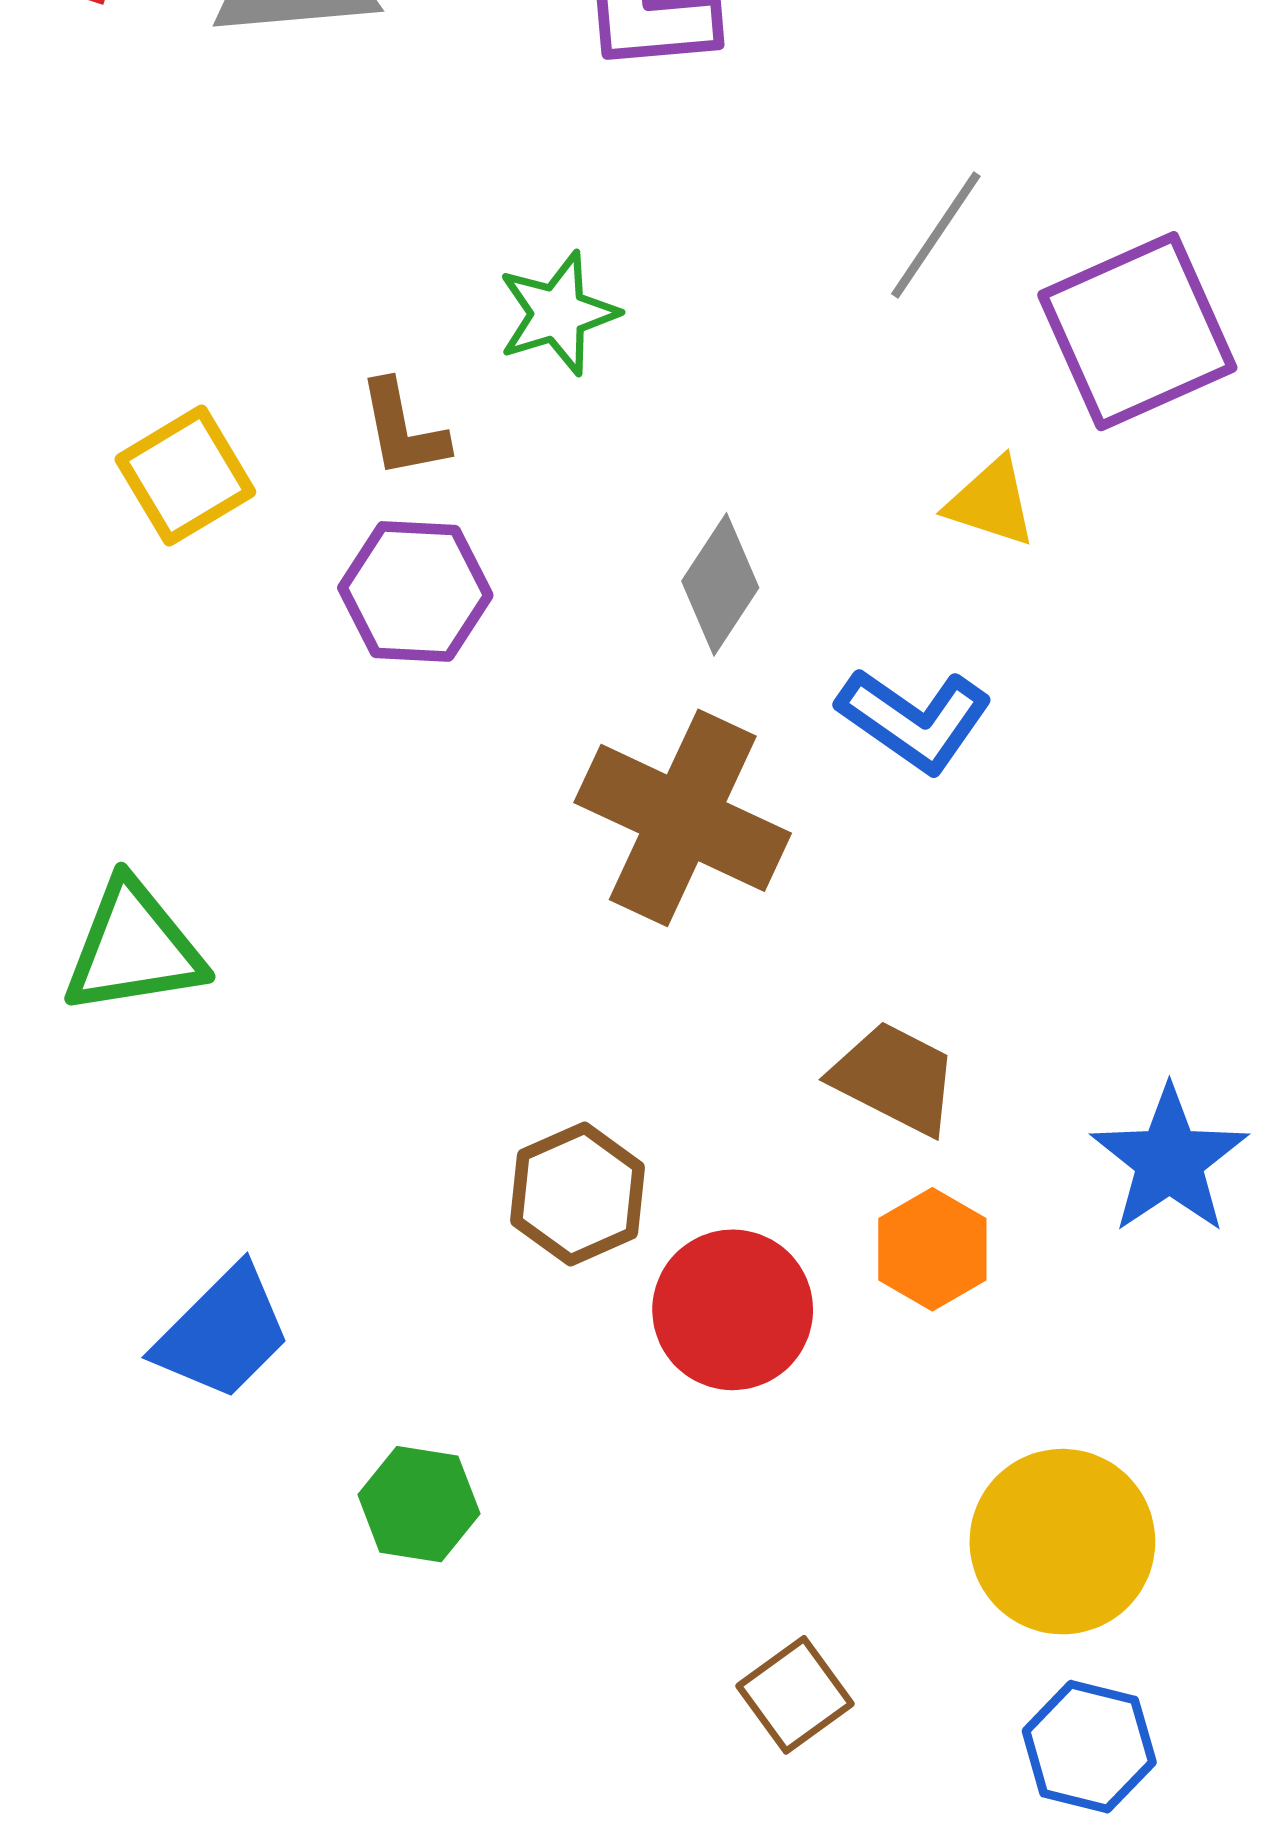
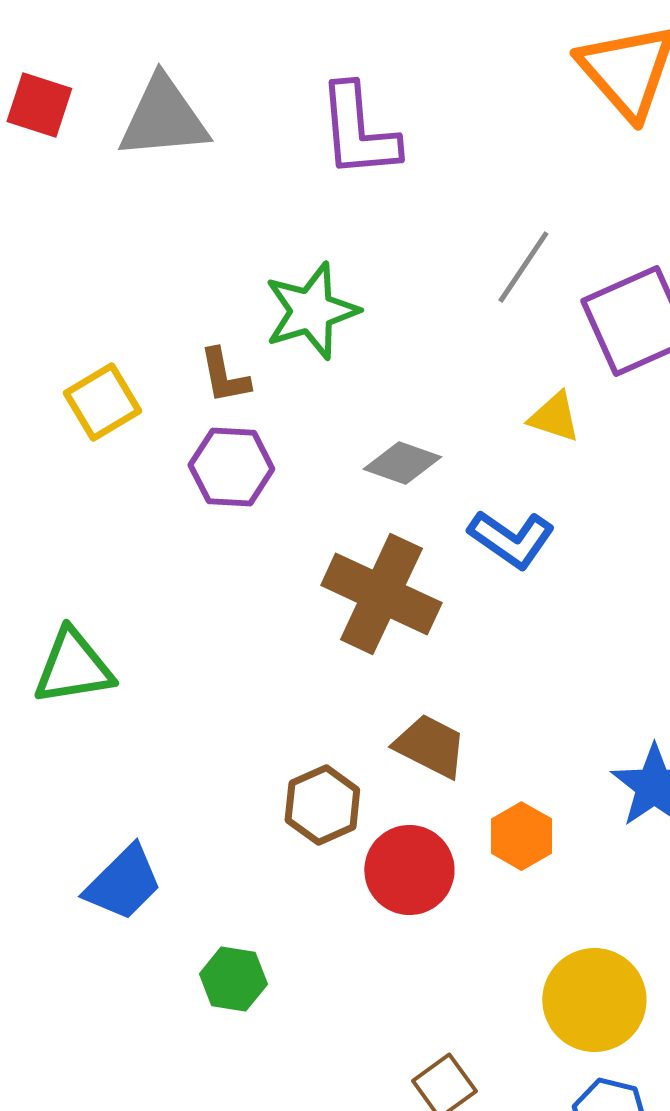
green star: (558, 313) -> (311, 311), size x1.4
gray diamond: (720, 584) -> (402, 463), turned 76
brown trapezoid: (895, 1078) -> (430, 746), moved

